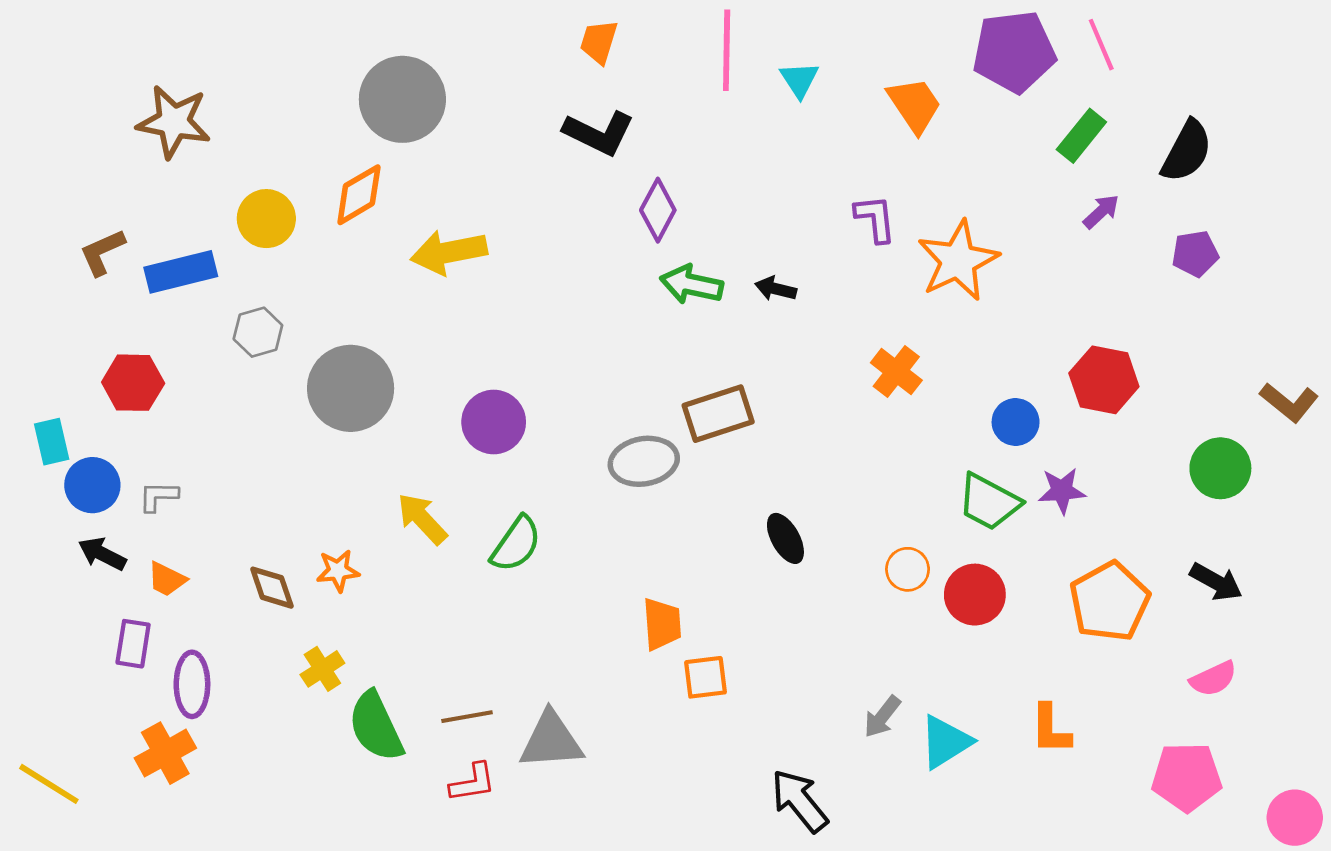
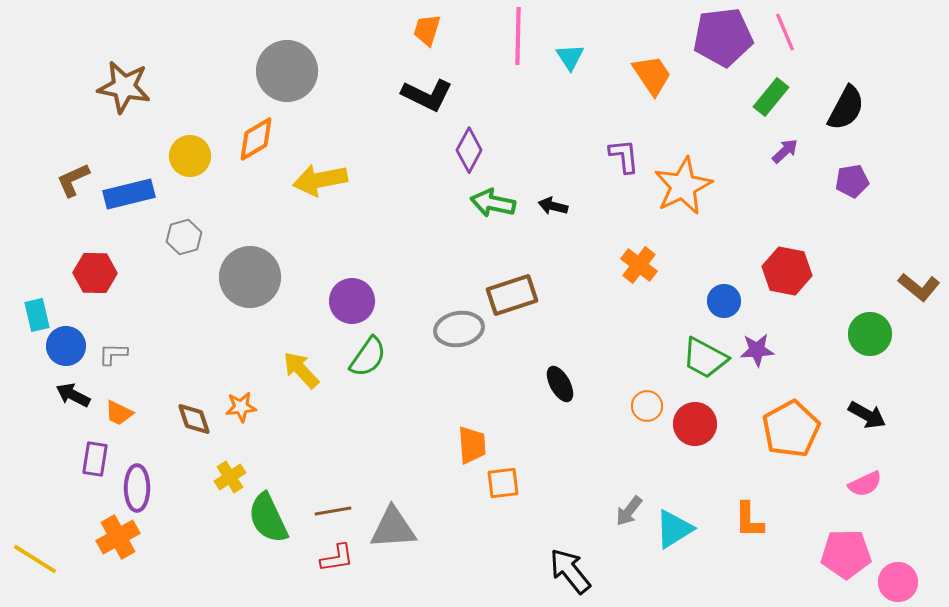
green semicircle: (516, 544) -> (368, 357), moved
pink circle: (1295, 818) -> (898, 582), moved

